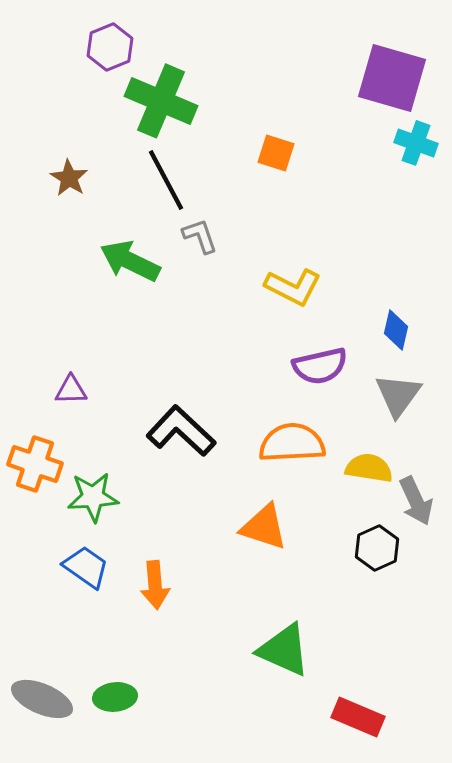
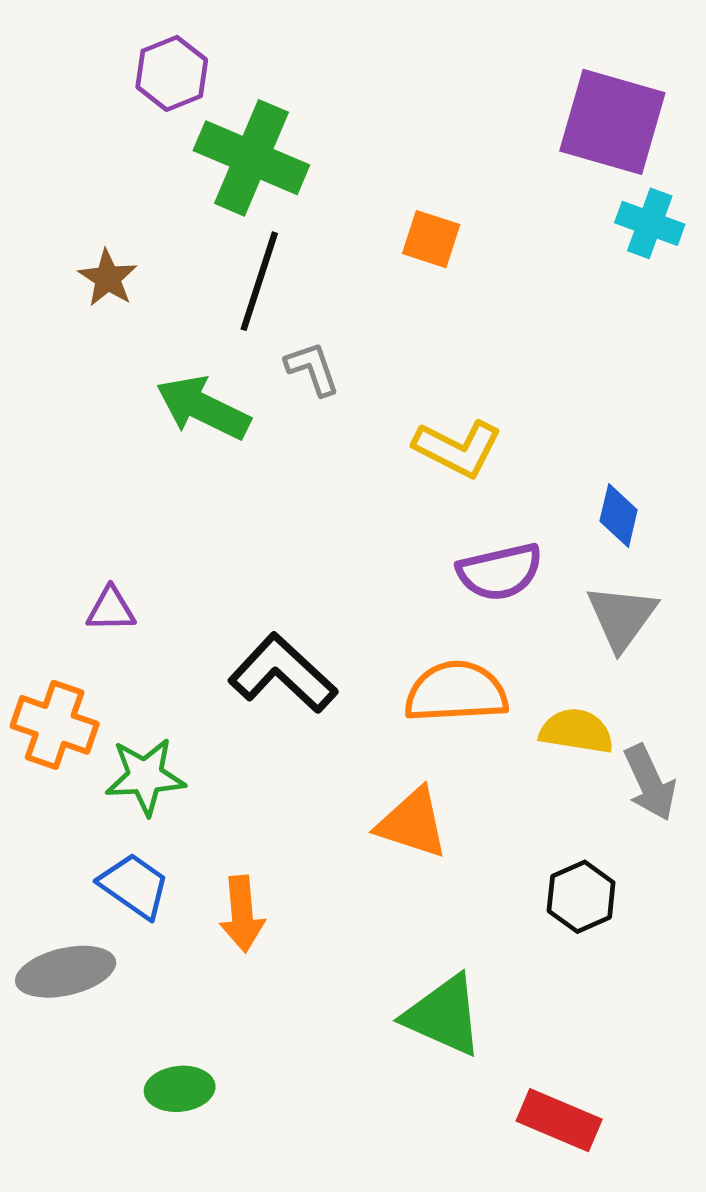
black line: (166, 180) -> (259, 281), turned 46
black hexagon: (377, 548) -> (581, 897), moved
gray ellipse: (42, 699) -> (66, 972), moved, turned -36

